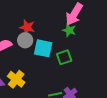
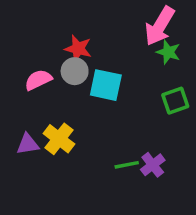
green star: (69, 30) -> (168, 52), moved
green square: (64, 57) -> (175, 101), moved

